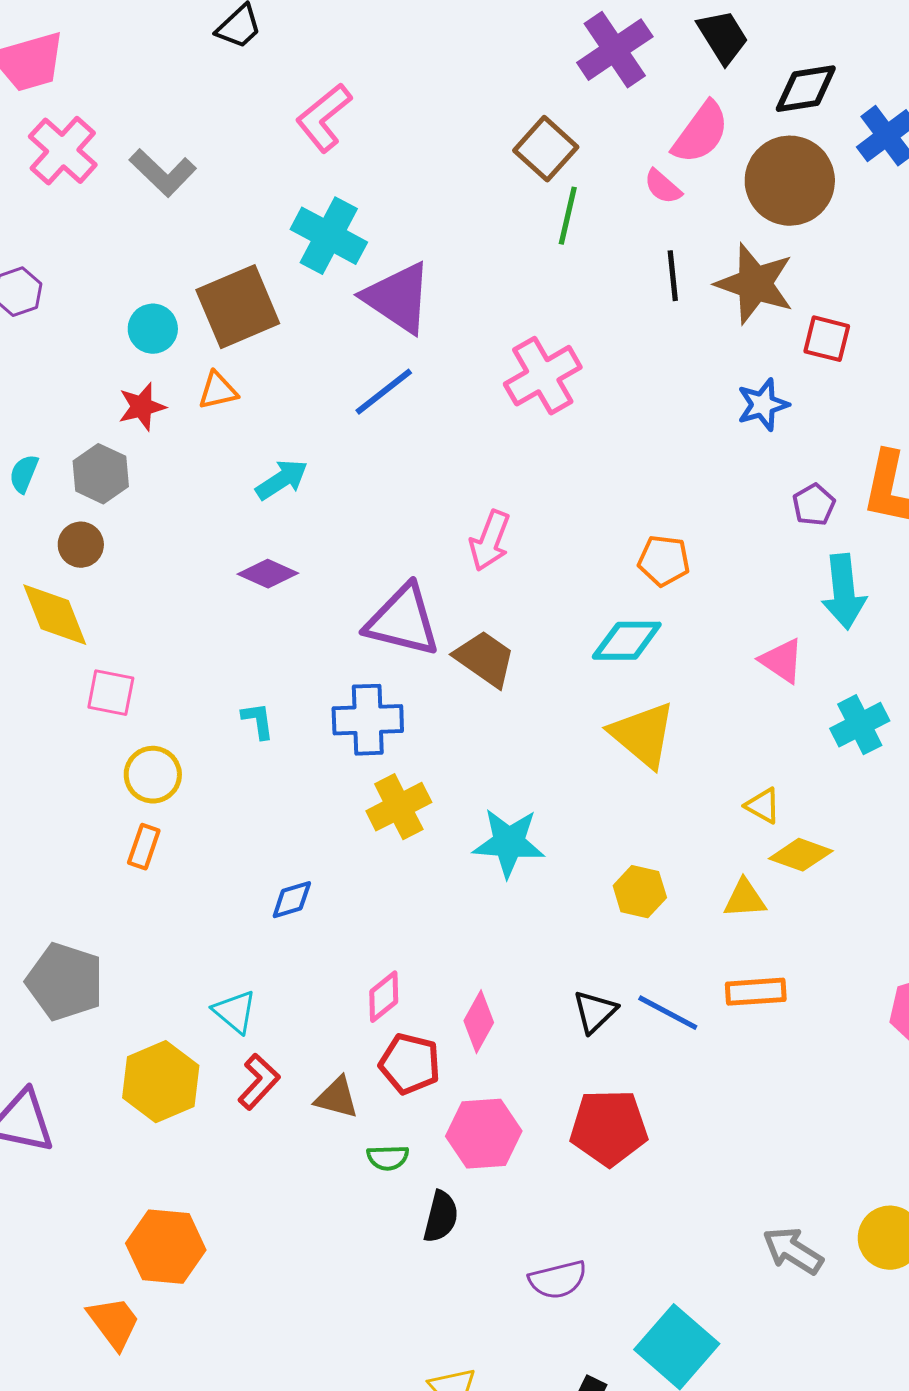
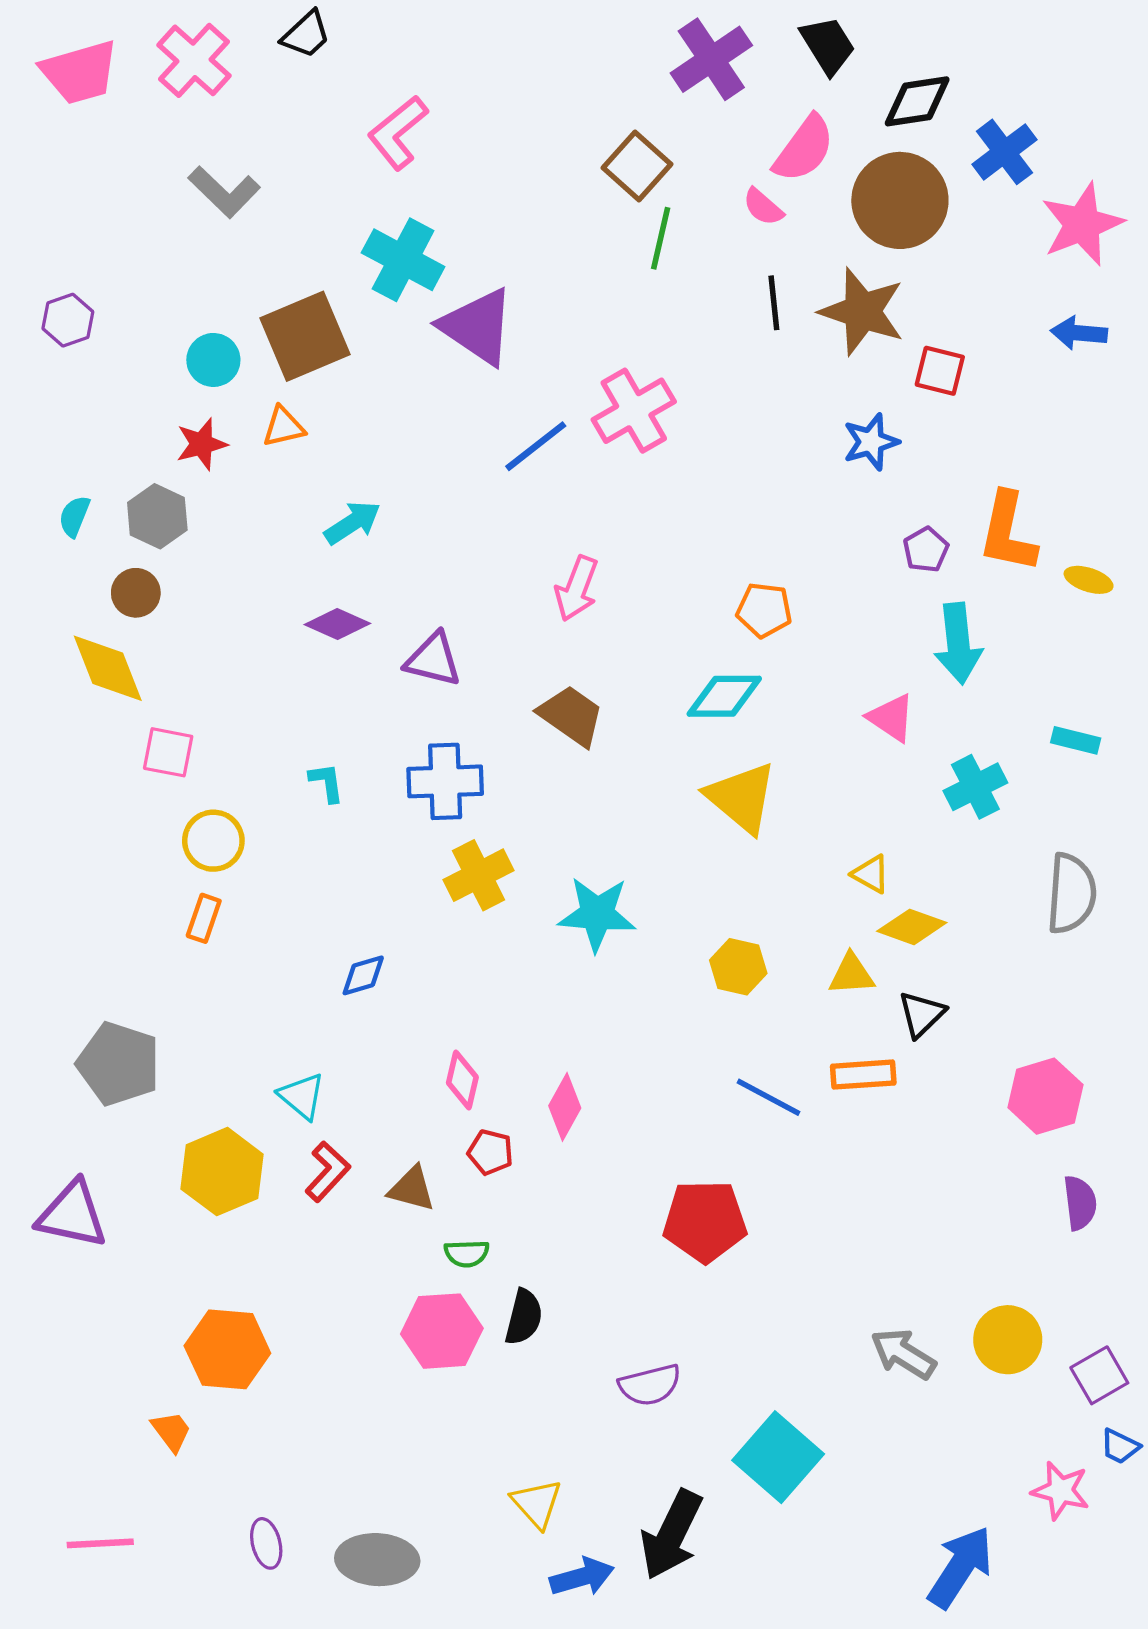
pink cross: (63, 151) -> (194, 60), moved
blue line: (384, 392) -> (536, 446), moved
purple triangle: (403, 621) -> (433, 660), moved, size x0.7
pink diamond: (384, 997) -> (462, 1080), turned -38
black triangle: (595, 1012) -> (922, 1014), moved
red pentagon: (410, 1064) -> (490, 1152), size x0.7
pink hexagon: (484, 1134) -> (442, 1331), moved
orange trapezoid: (114, 1323) -> (171, 1431), size x0.7

